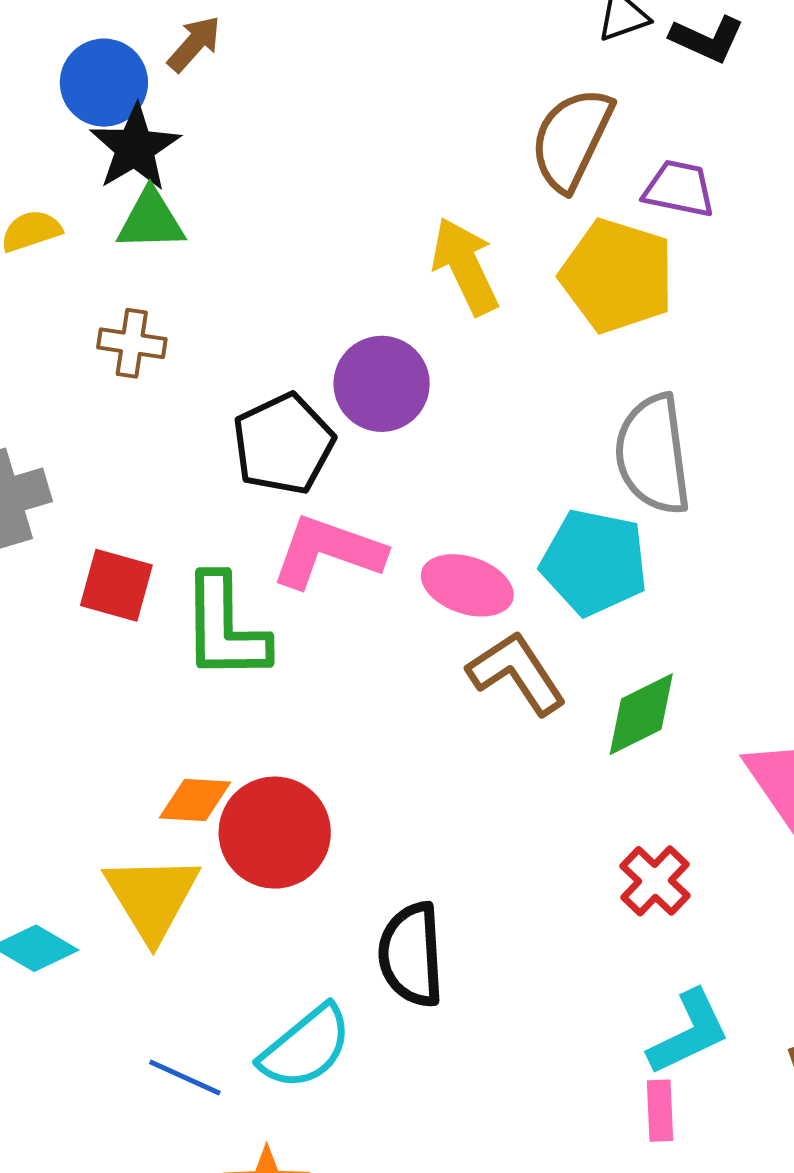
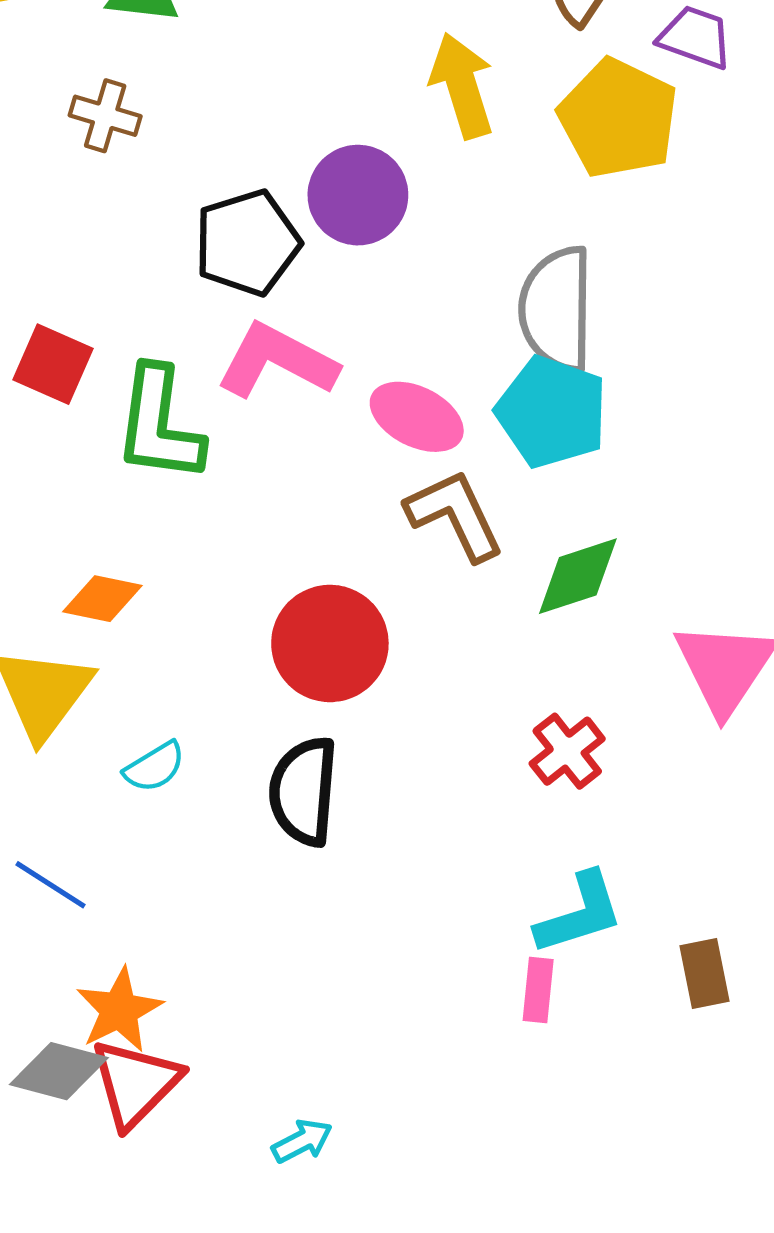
gray semicircle: (653, 454) -> (556, 309), moved
red circle: (275, 833) -> (330, 643), moved
cyan semicircle: (306, 1047) -> (155, 767), moved, size x0.6

